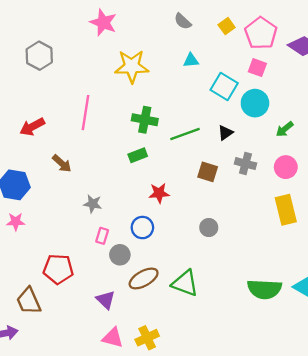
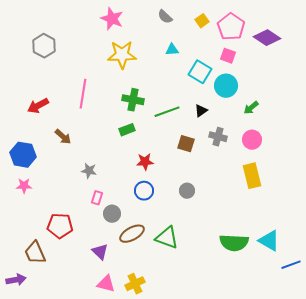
pink star: (103, 23) -> (112, 19), moved
blue circle: (142, 228) -> (144, 191), moved

